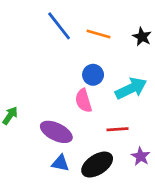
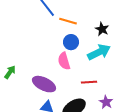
orange line: (98, 34) -> (68, 21), moved
black star: (142, 37) -> (102, 29), moved

